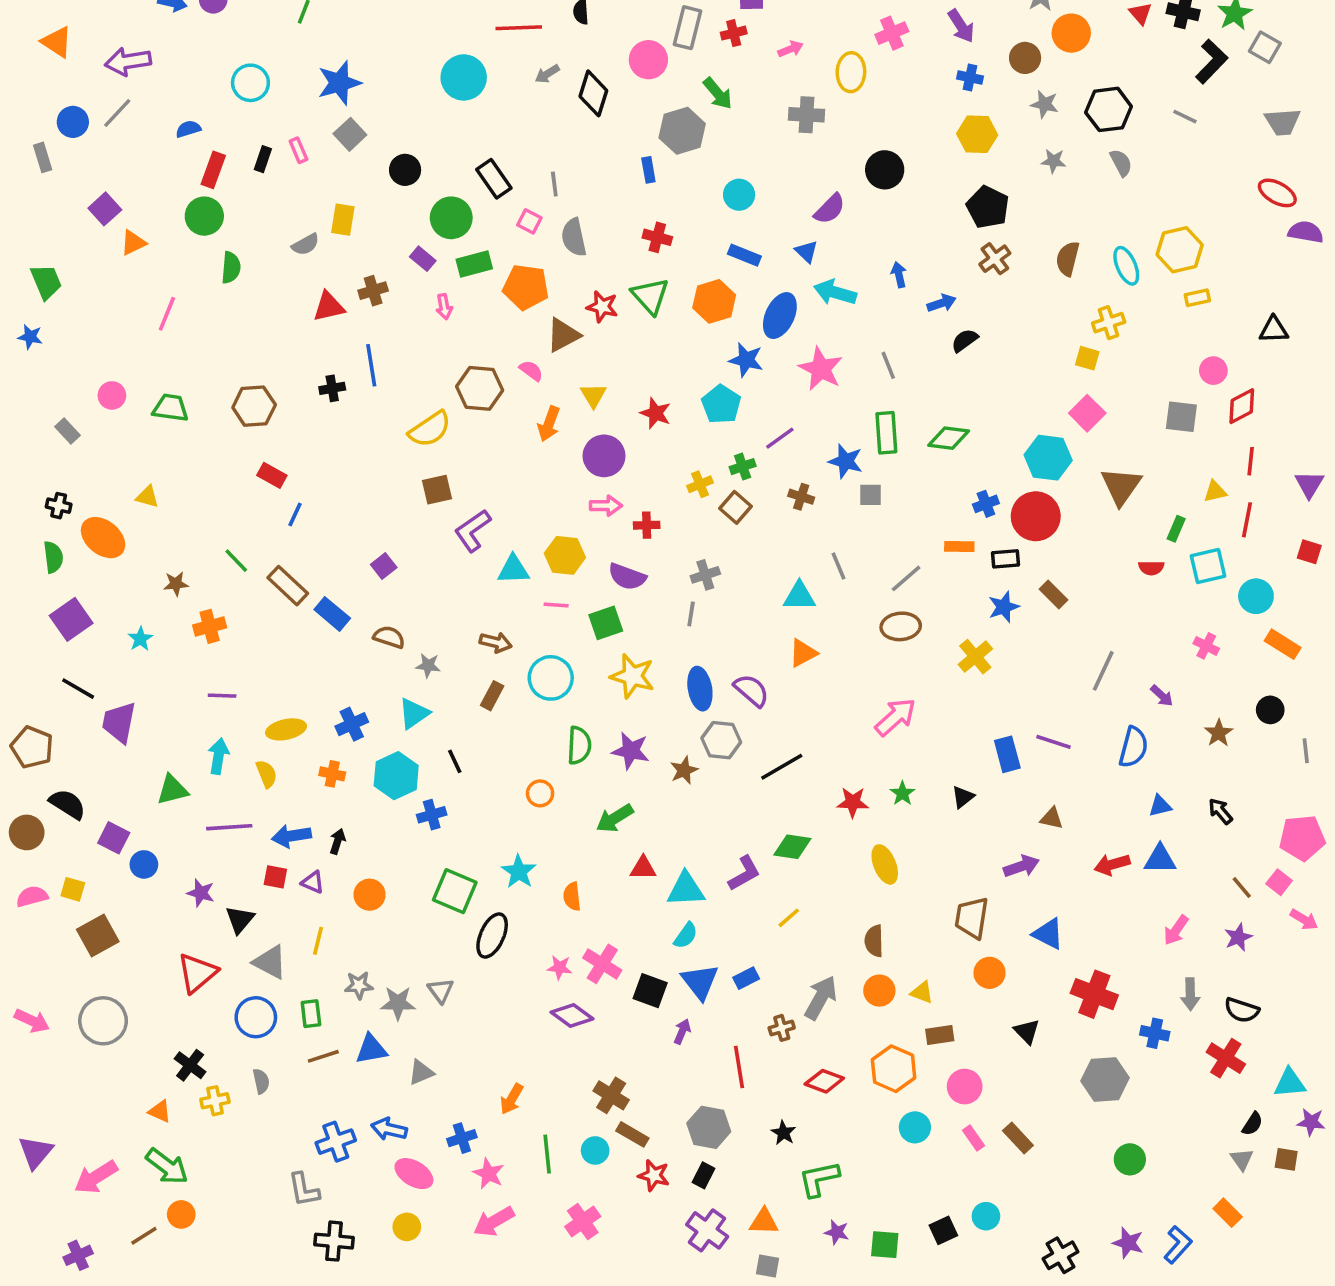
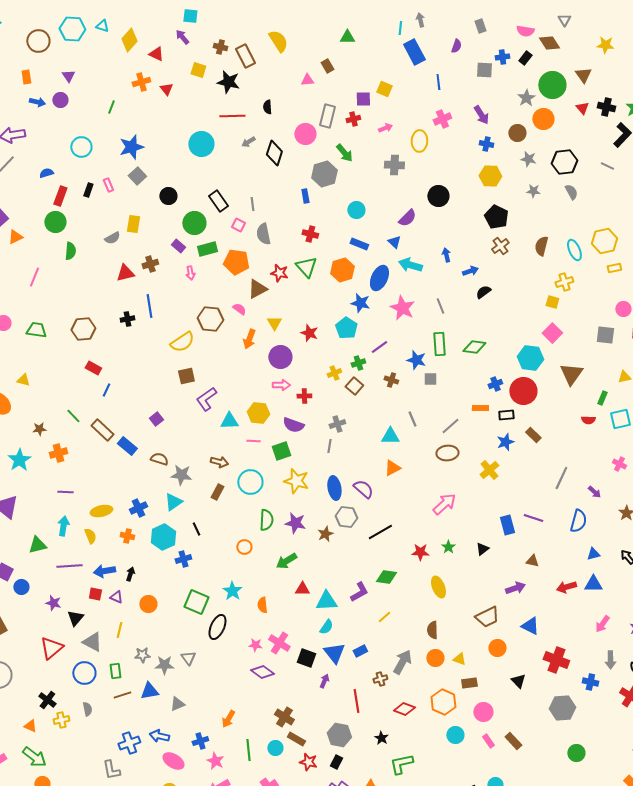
cyan star: (140, 639) -> (19, 460), size x1.6
gray star: (428, 665) -> (181, 475), size x1.5
brown trapezoid: (972, 918) -> (487, 617), turned -125

